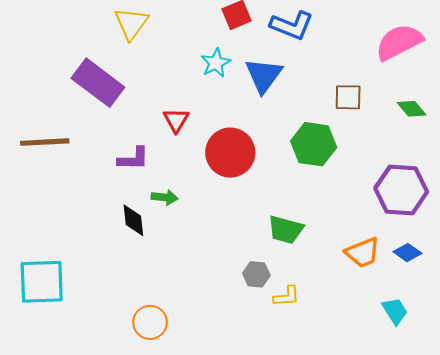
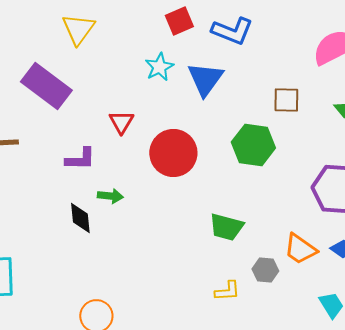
orange trapezoid: (363, 253) -> (300, 249), turned 57
gray hexagon: (256, 274) -> (265, 270), moved

